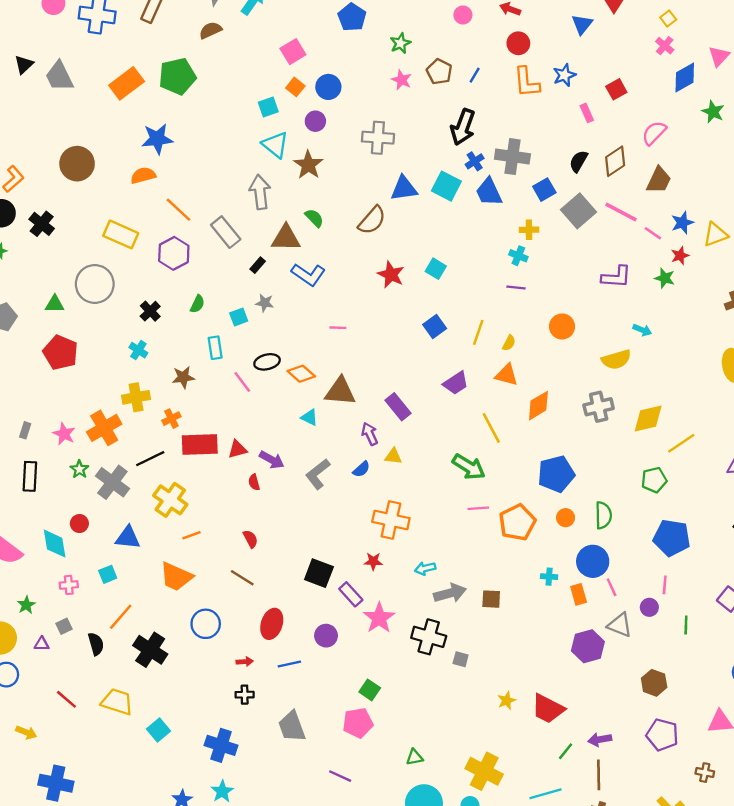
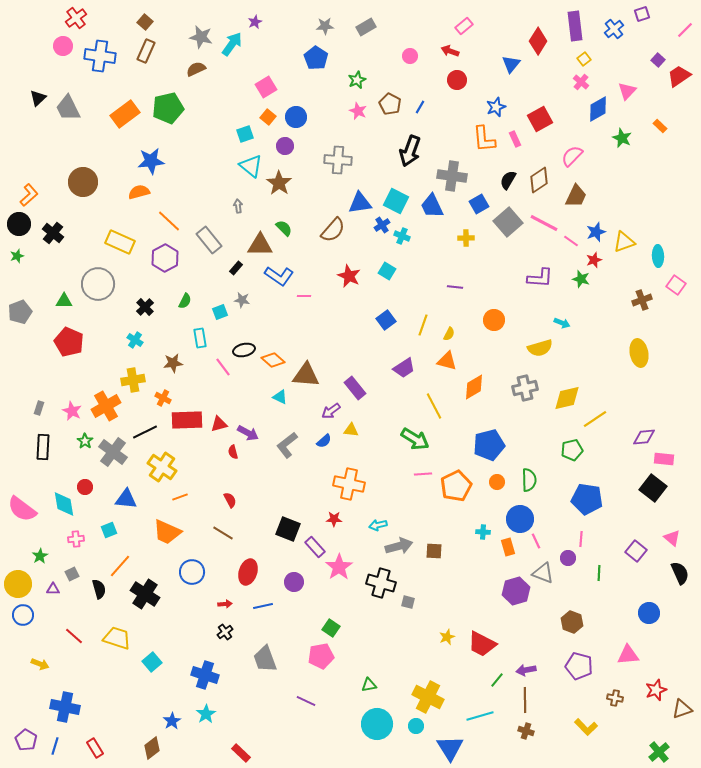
orange L-shape: (527, 82) -> (484, 139), moved
red square: (616, 89) -> (540, 119), size x1.4
blue cross: (475, 161) -> (382, 225), moved
gray arrow: (260, 192) -> (238, 206), size x0.5
cyan cross: (518, 256) -> (402, 236), moved
pink line: (338, 328) -> (304, 296), moved
orange cross: (171, 419) -> (163, 398), turned -35
purple arrow: (370, 434) -> (331, 411), turned -102
black cross: (245, 695) -> (225, 632), turned -35

